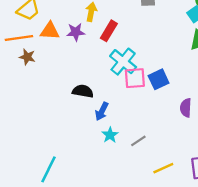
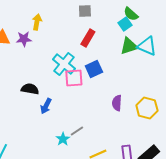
red rectangle: (109, 31) -> (88, 38), moved
blue square: (159, 79) -> (94, 69), moved
cyan star: (110, 135) -> (63, 139), moved

